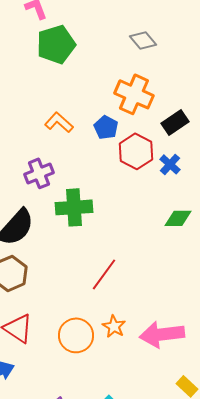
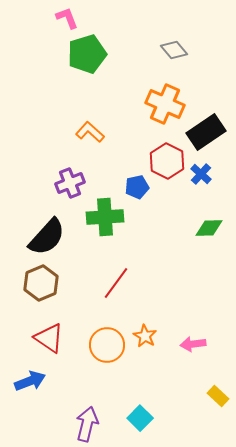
black rectangle: (175, 122) -> (206, 132), size x1.4
blue pentagon: (106, 127) -> (137, 187), moved, turned 30
red line: (104, 274) -> (116, 283), moved
pink arrow: (162, 334) -> (193, 344), size x0.6

